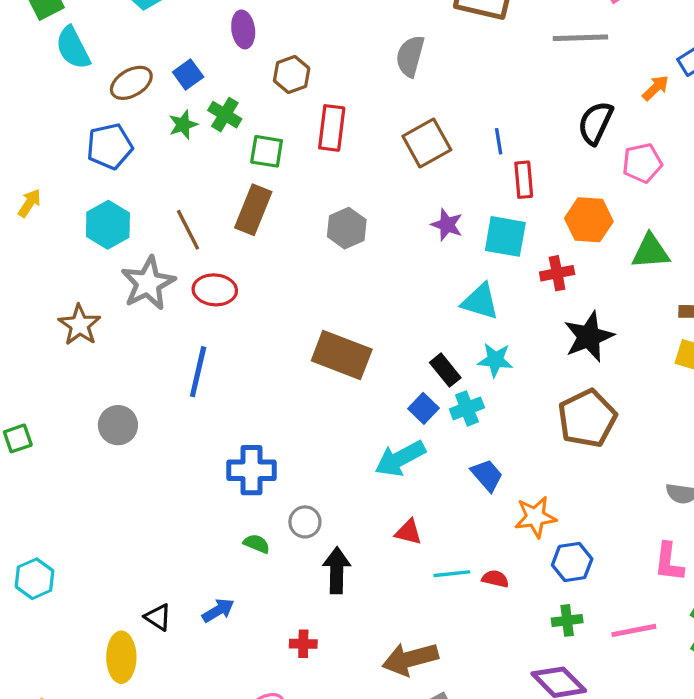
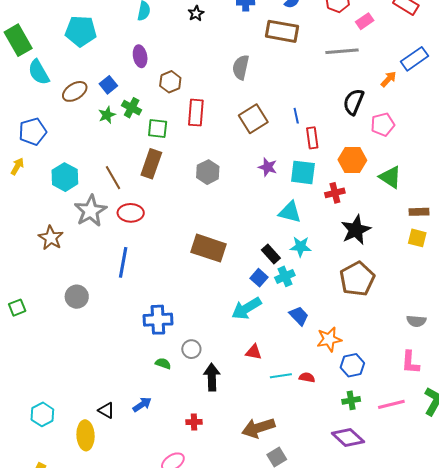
blue pentagon: (110, 146) -> (33, 132), moved
green triangle: (651, 251) -> (390, 177), turned 40
cyan hexagon: (34, 579) -> (42, 414), moved

